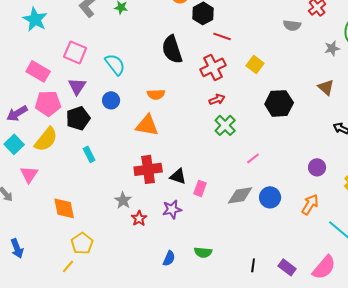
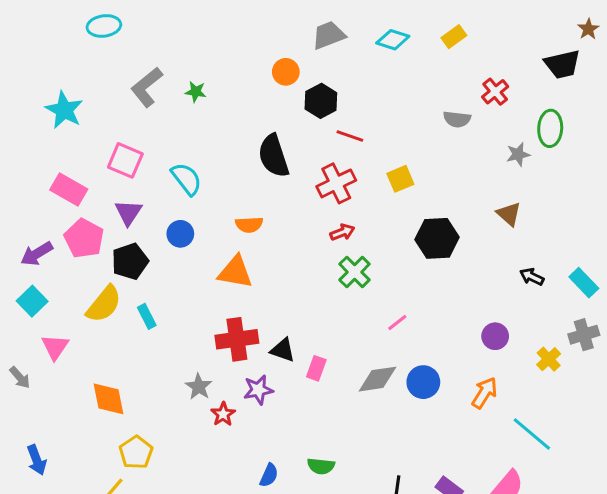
yellow square: (255, 64) -> (400, 179), turned 30
pink pentagon: (48, 103) -> (84, 238), turned 30
yellow semicircle: (46, 139) -> (104, 304), moved
purple star: (172, 209) -> (258, 390), moved

